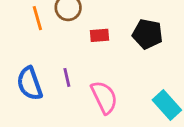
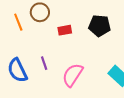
pink semicircle: (104, 97) -> (73, 75), turned -115

